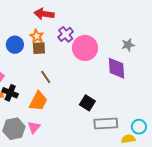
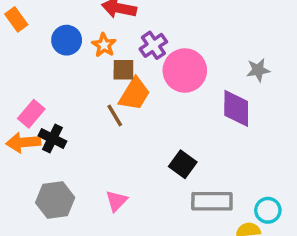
blue circle: (15, 45) -> (67, 40), moved
brown square: (39, 48) -> (123, 70), moved
orange trapezoid: (38, 101) -> (134, 94), moved
pink triangle: (34, 127) -> (116, 201), moved

